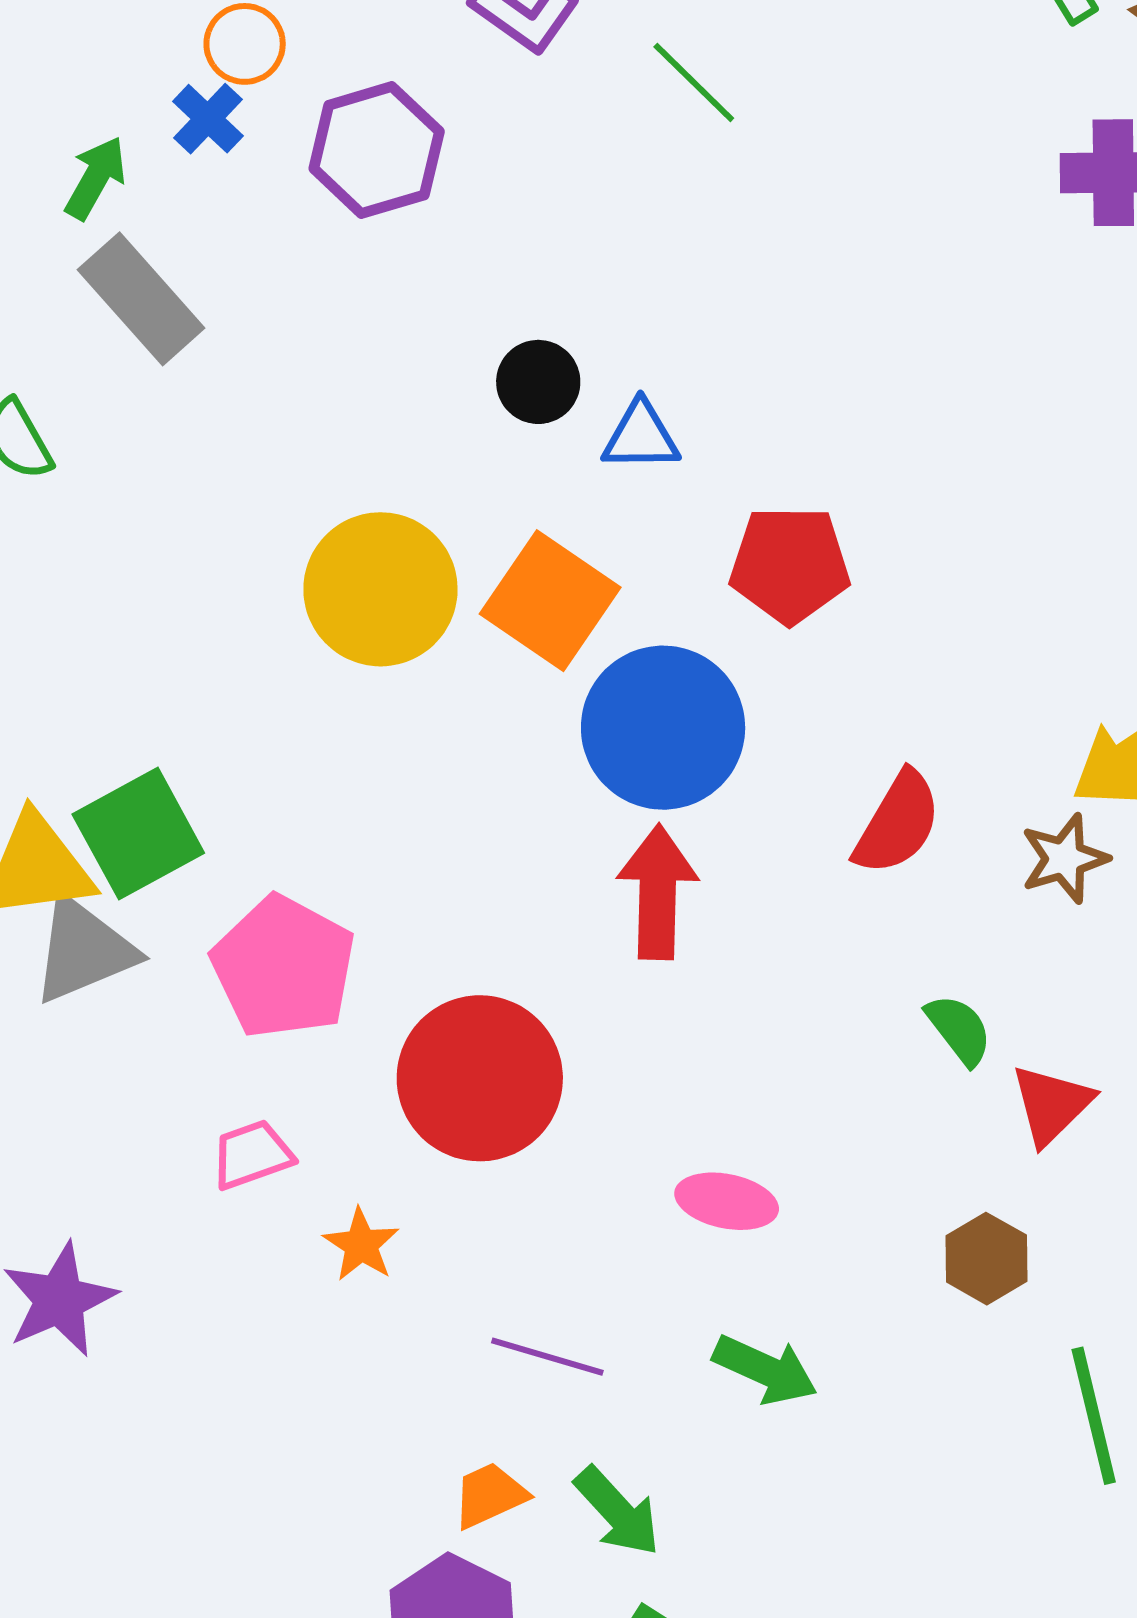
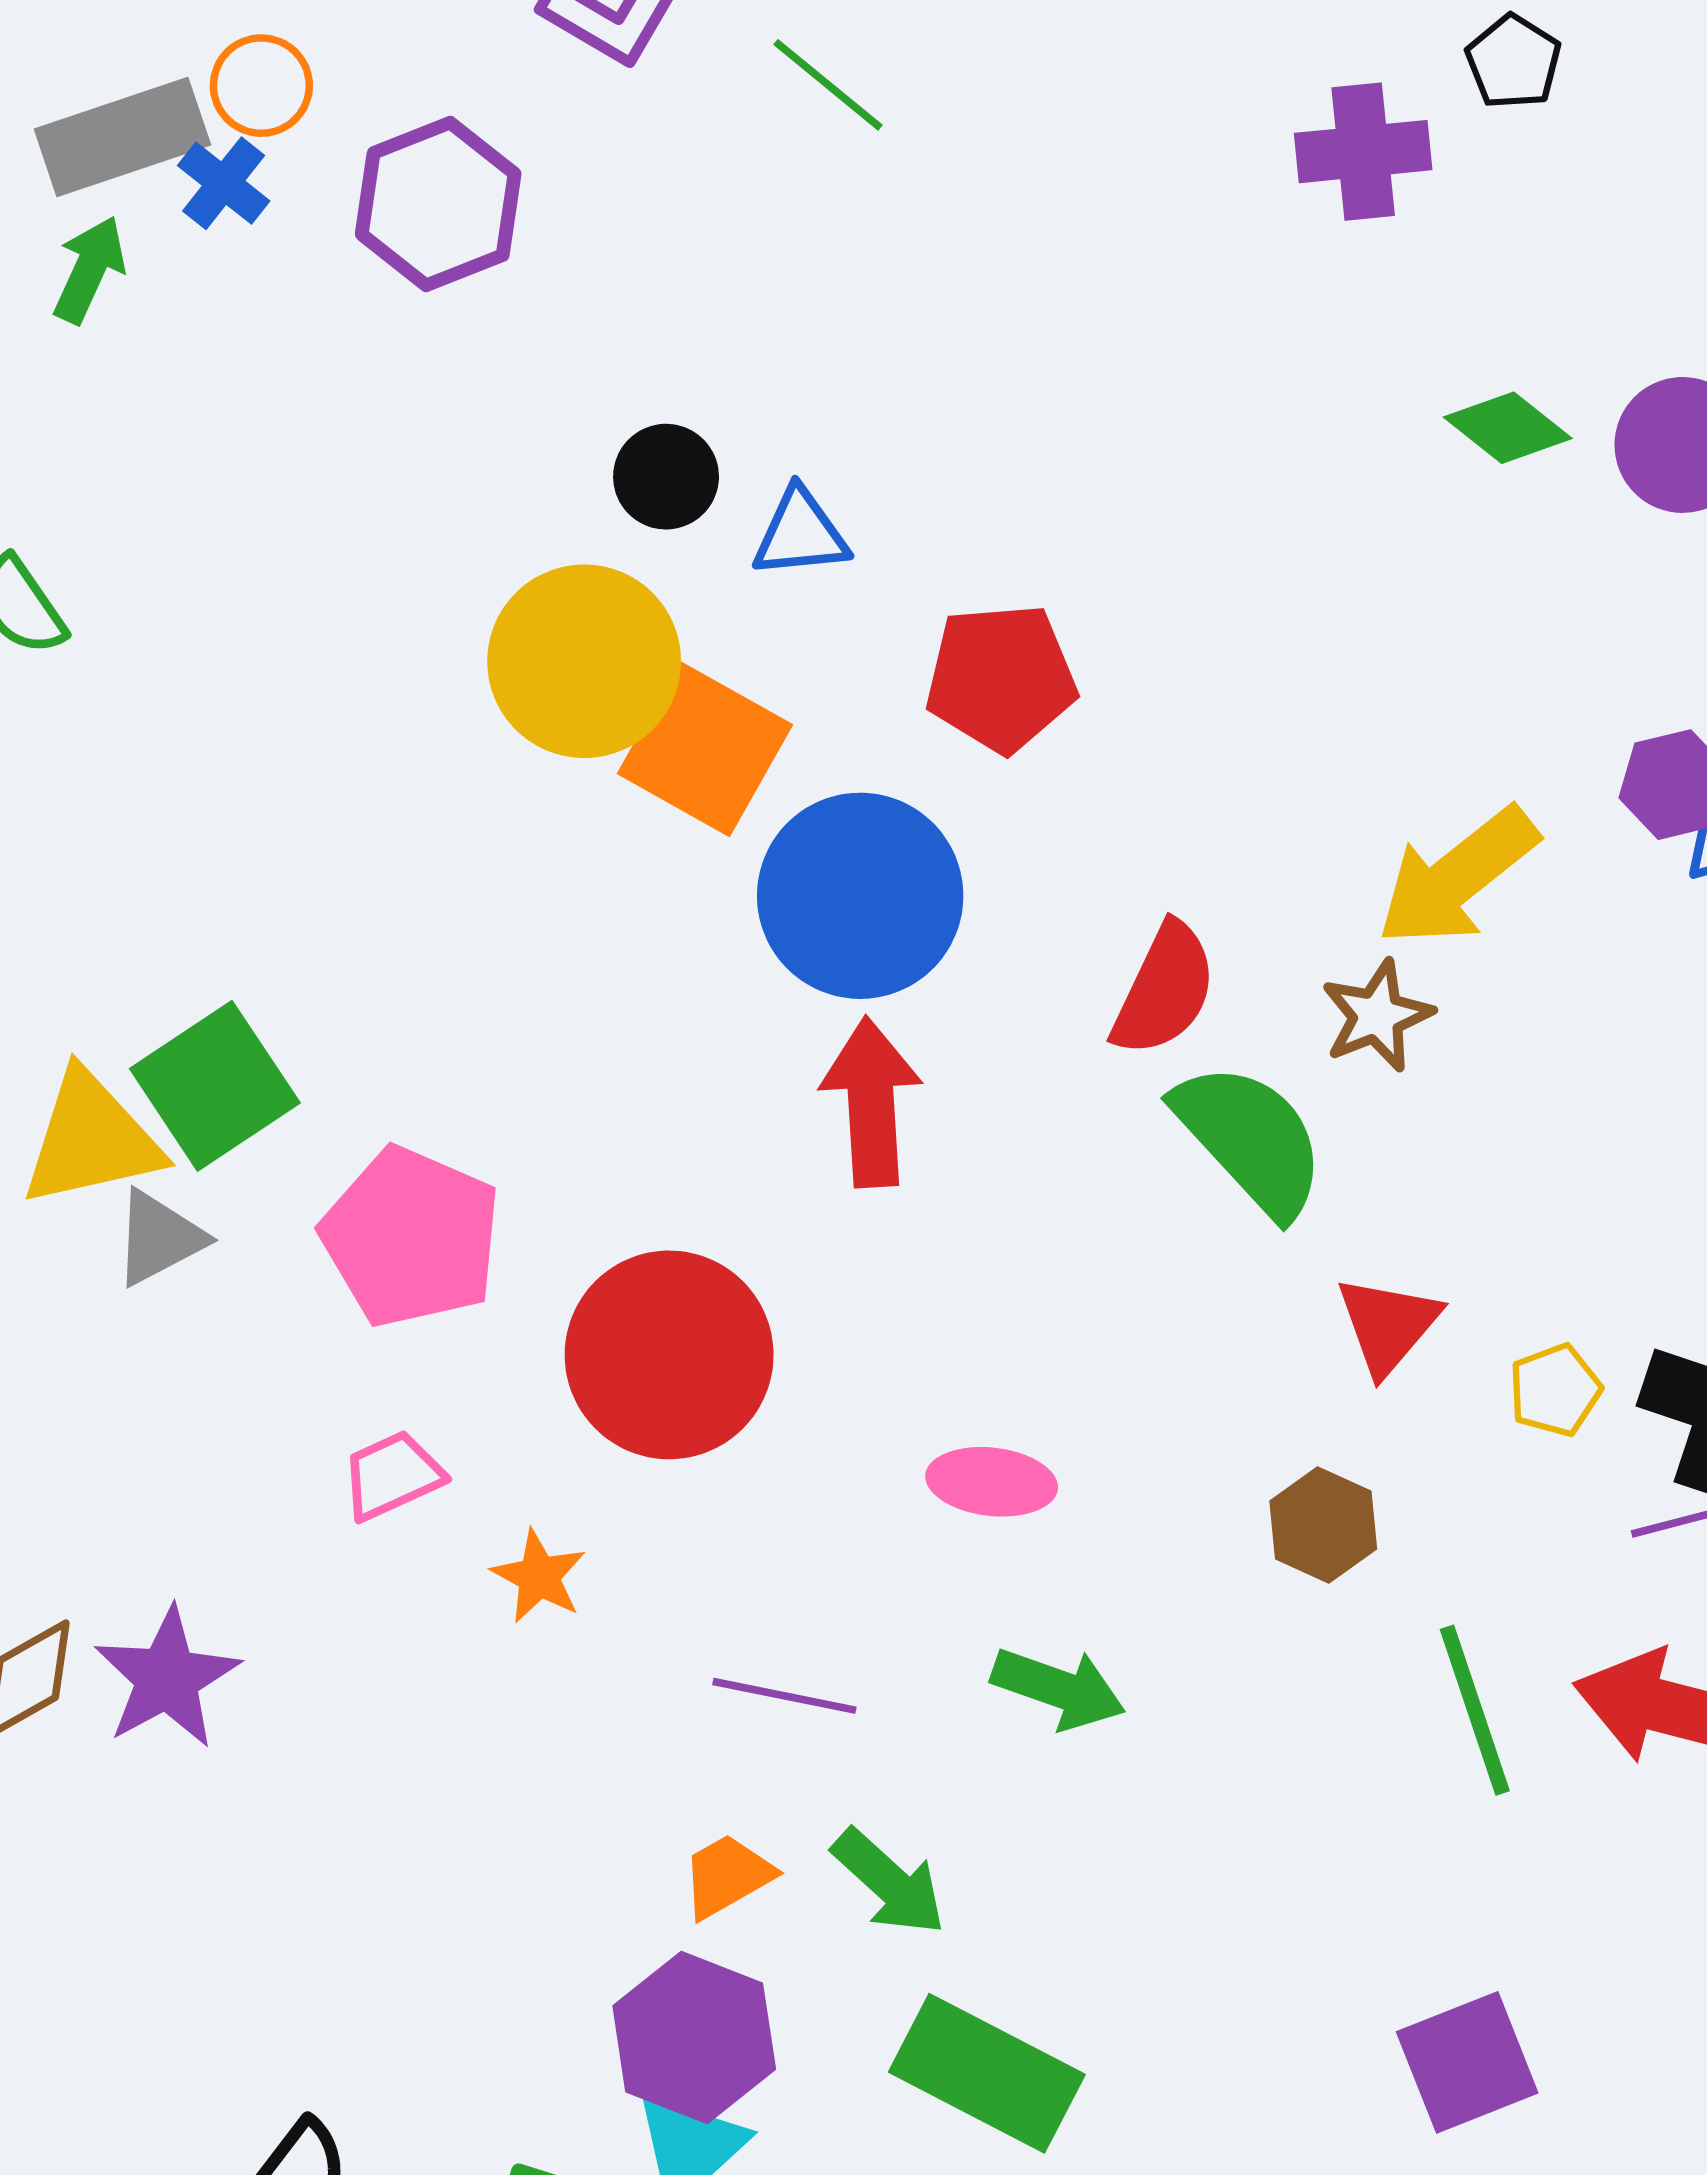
gray rectangle: (141, 299) -> (122, 137), moved, turned -62
yellow circle: (380, 589) -> (584, 661), moved
gray triangle: (84, 950) -> (159, 1238), size x0.7
green semicircle: (959, 1030) -> (1250, 1139), moved, size x1.8

